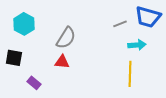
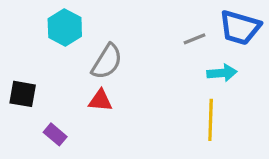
cyan hexagon: (24, 24) -> (65, 28), moved

